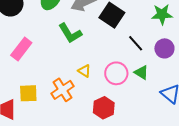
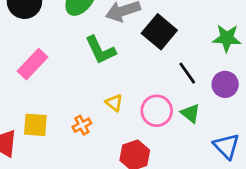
orange cross: (63, 90) -> (82, 125), size x0.6

